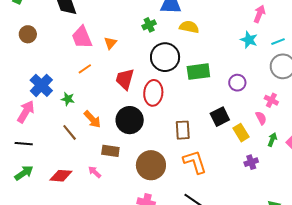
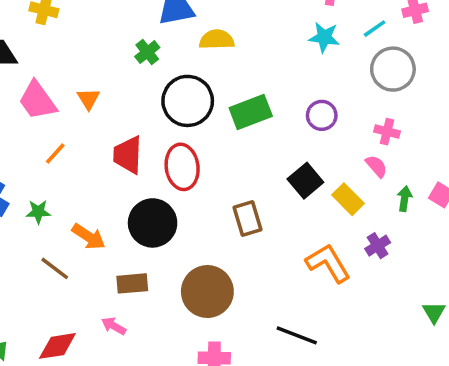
orange L-shape: (195, 162) -> (328, 263), moved

